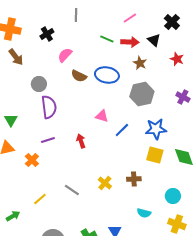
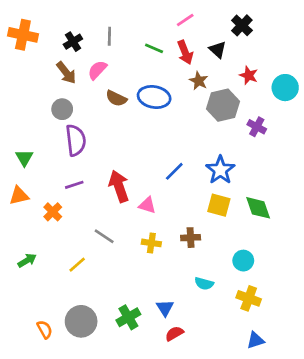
gray line: (76, 15) -> (109, 36), moved
red arrow: (130, 42) -> (185, 52), turned 66
brown arrow: (16, 57) -> (66, 73), moved
gray hexagon: (142, 94) -> (223, 105), moved
pink triangle: (102, 116) -> (147, 205), moved
blue star: (156, 129) -> (220, 170), turned -30
red arrow: (81, 141) -> (119, 186), size x1.6
yellow cross: (105, 183) -> (151, 243), turned -32
gray line: (72, 190) -> (104, 236), moved
yellow line: (40, 199) -> (77, 265), moved
green arrow: (13, 216) -> (27, 261), moved

